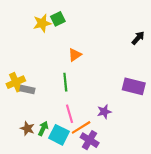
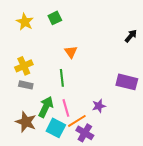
yellow star: (42, 23) -> (25, 22), moved, turned -30
orange triangle: (75, 55) -> (71, 52), turned -32
yellow cross: (16, 82) -> (24, 66), moved
brown star: (27, 129) -> (26, 122), size x1.5
green arrow: (43, 129) -> (46, 107), moved, size x1.5

